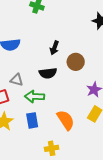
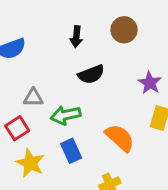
brown circle: (76, 62) -> (124, 30), moved
black semicircle: (48, 73) -> (91, 74), moved

